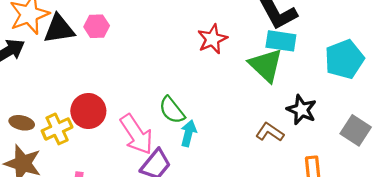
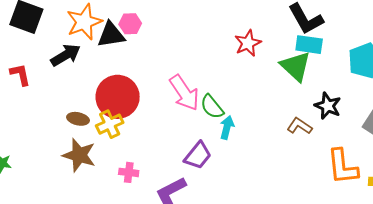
pink hexagon: (97, 26) -> (130, 24), moved
red circle: (88, 111) -> (118, 97), moved, size x1.4
pink arrow: (136, 134) -> (184, 93), moved

